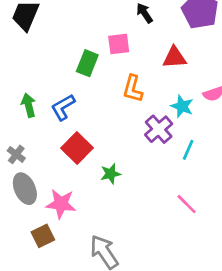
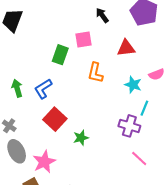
purple cross: (159, 129) -> (129, 126), moved, turned -30
cyan line: (188, 150) -> (144, 108), moved
pink star: (61, 204) -> (44, 162), turned -30

